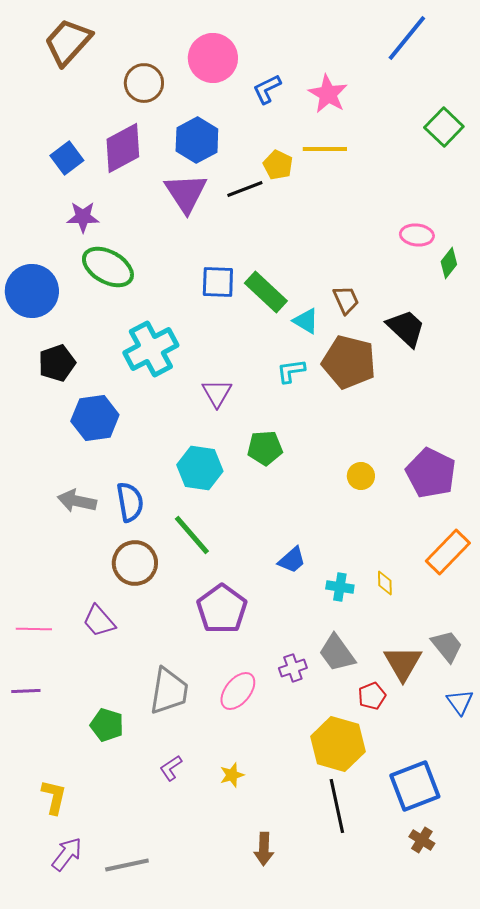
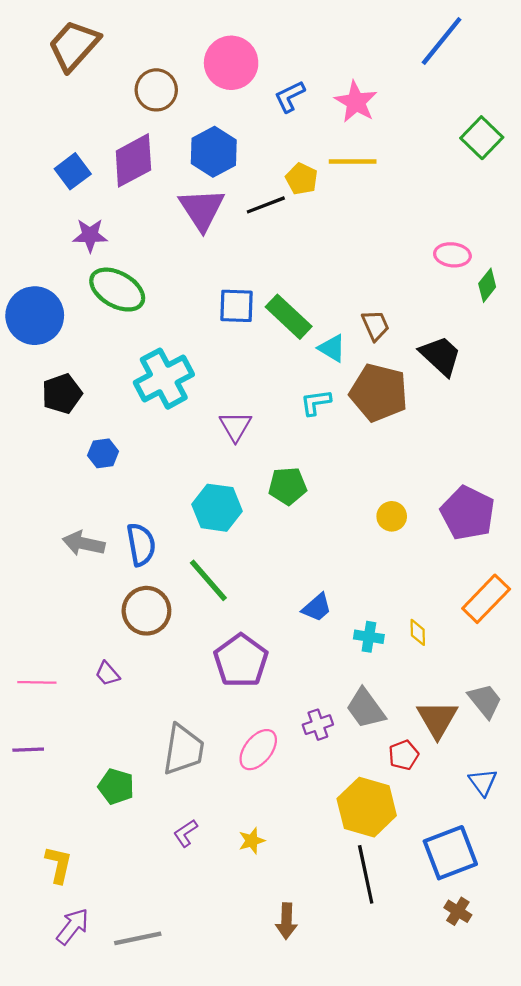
blue hexagon: (95, 418) -> (103, 453), size x0.6
purple trapezoid: (99, 621) -> (107, 674), size x0.7
blue triangle: (460, 702) -> (483, 782), moved

